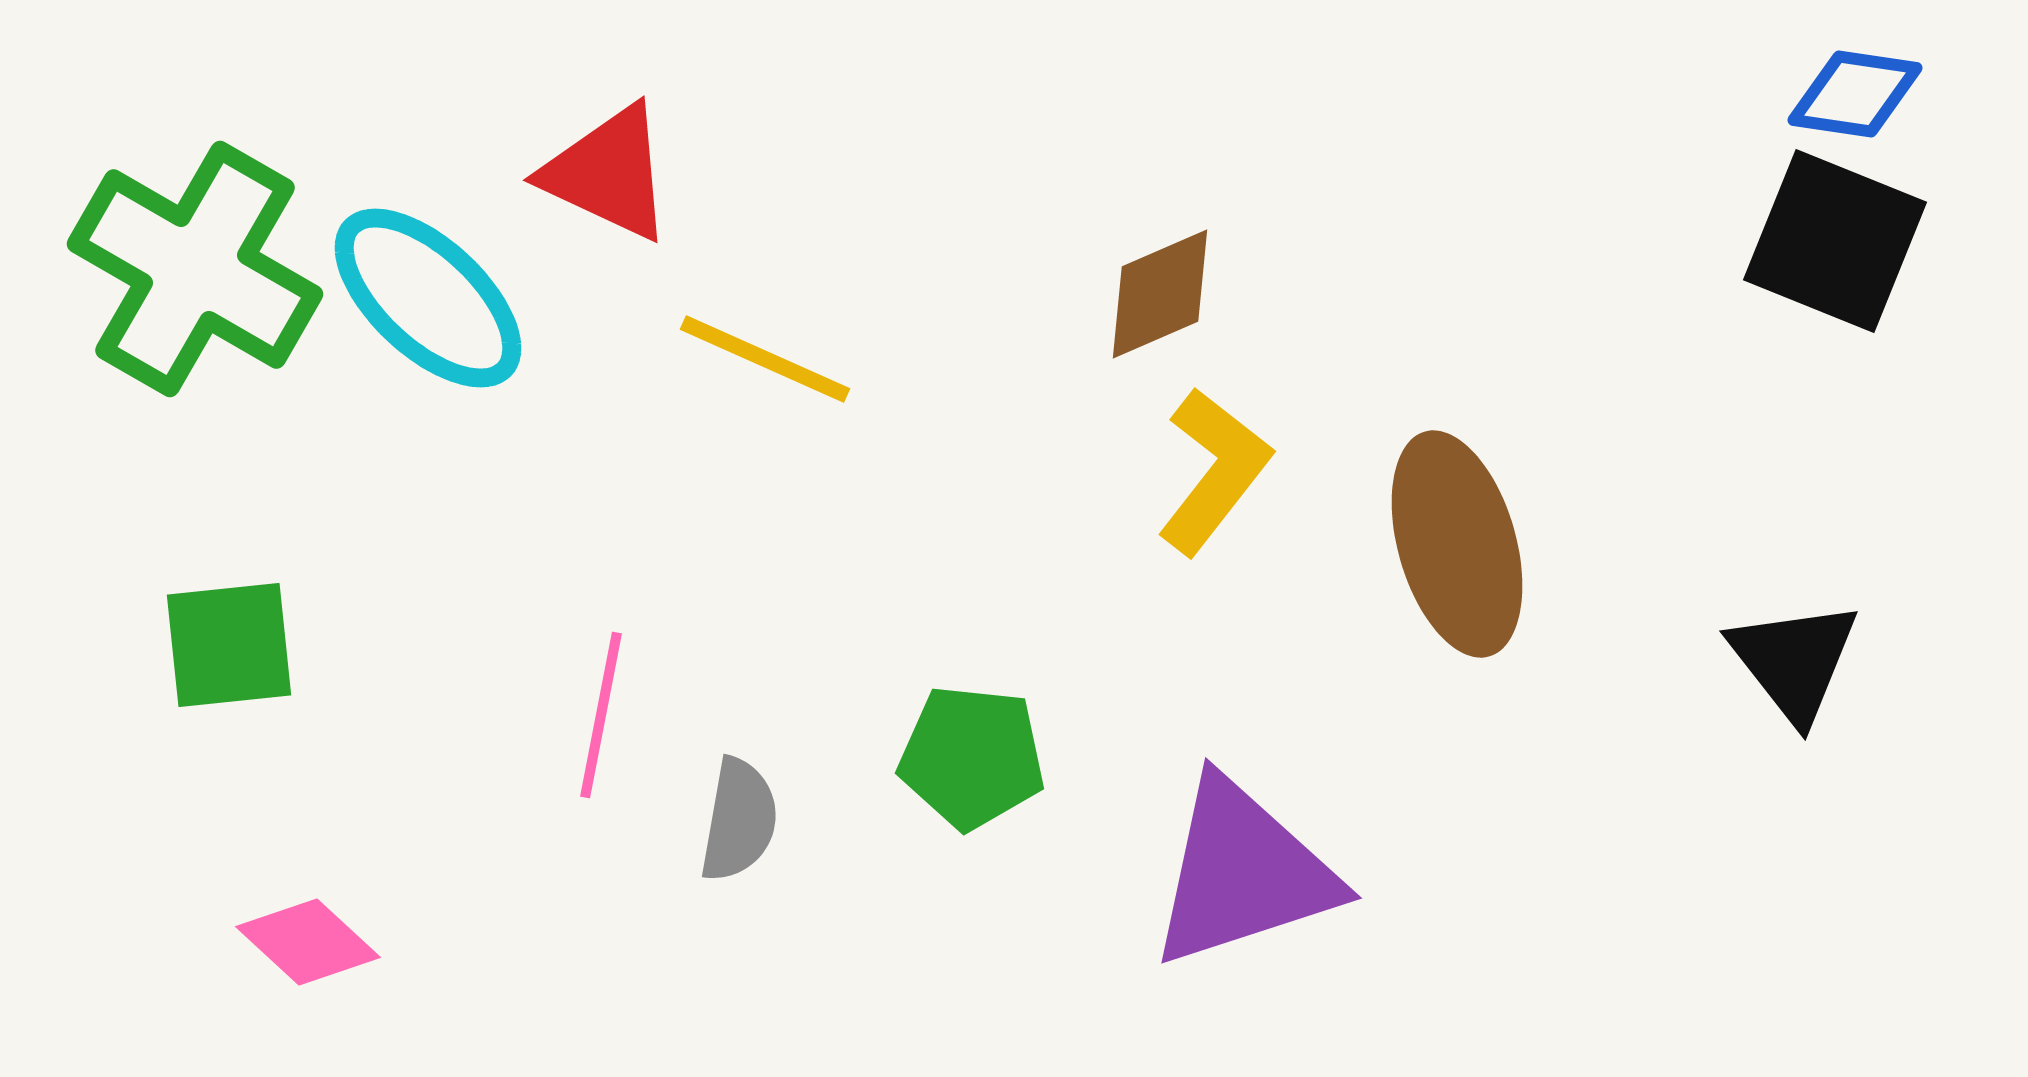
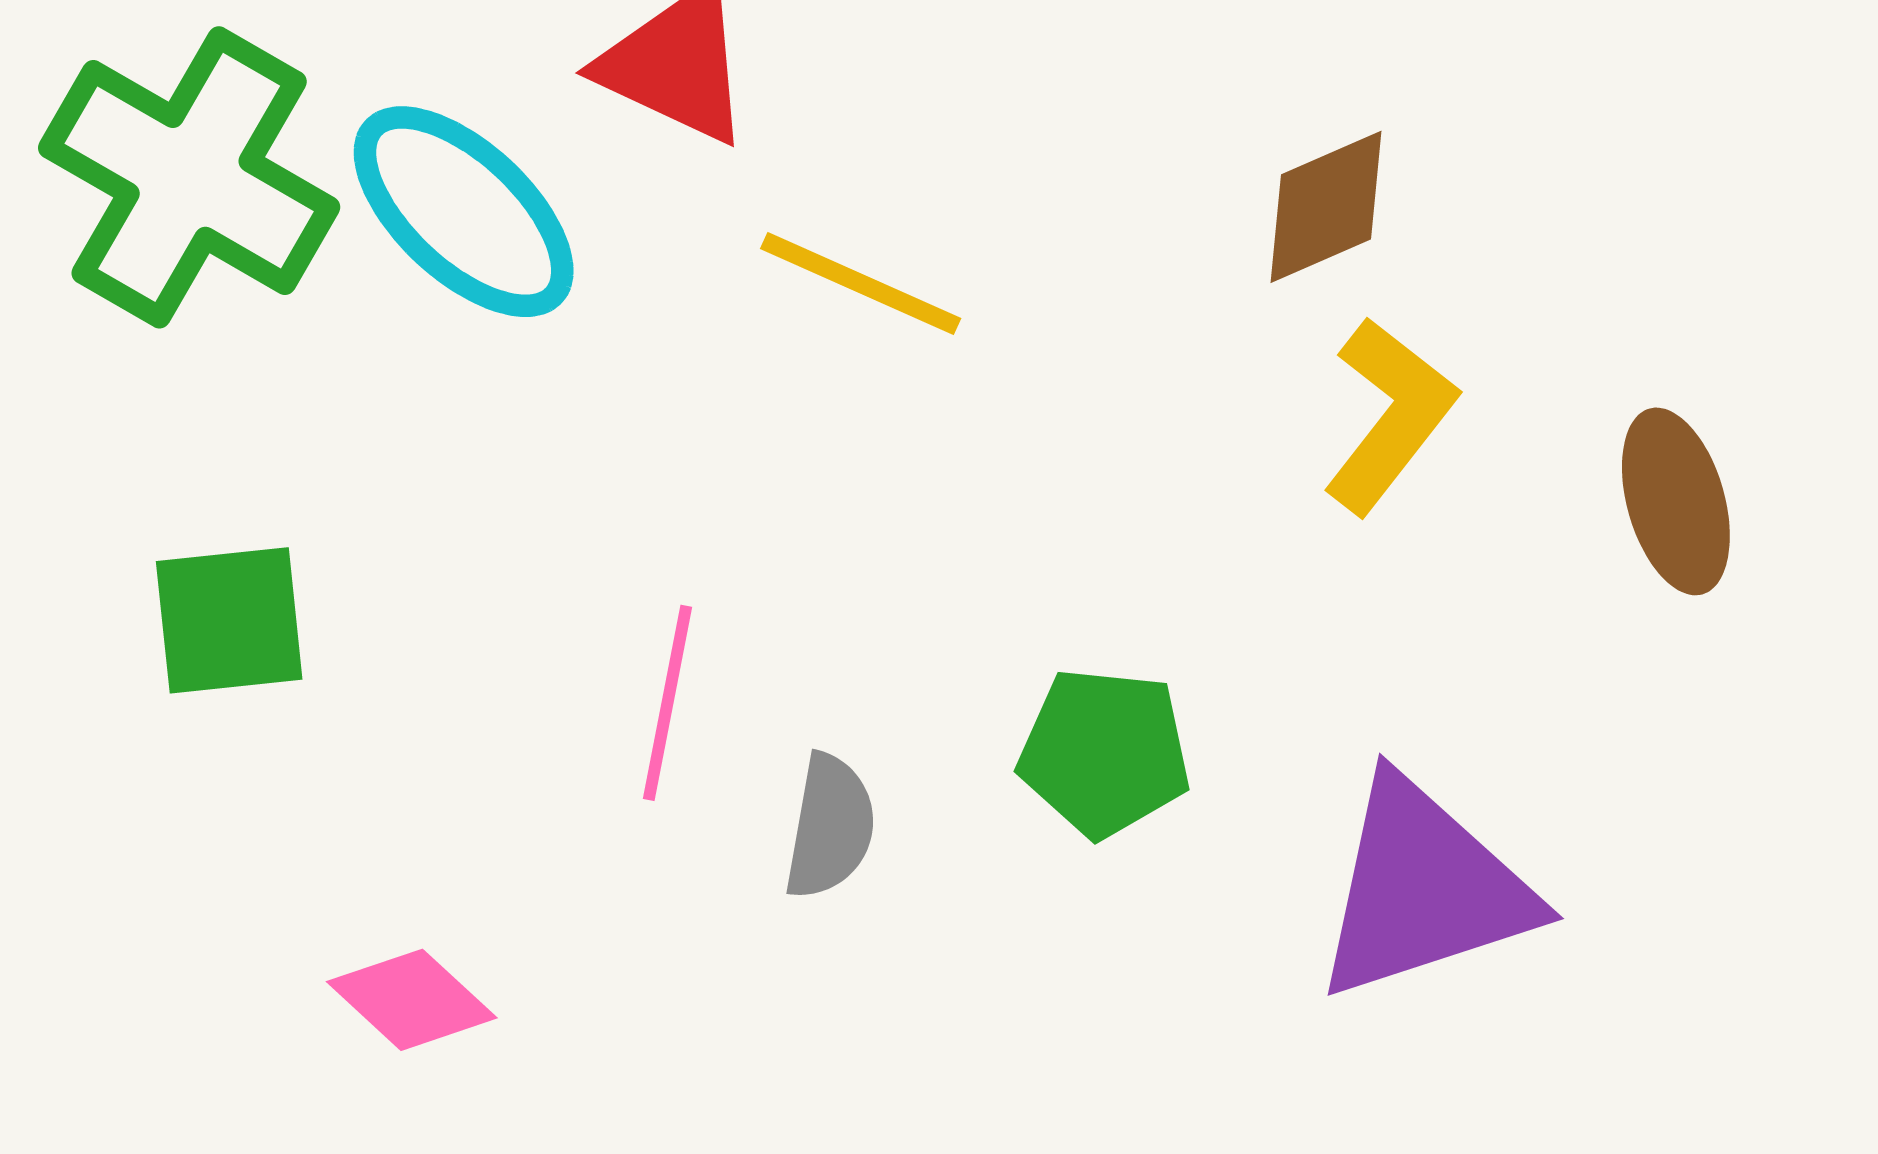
brown ellipse: (1457, 544) -> (1676, 501), size x0.7
pink diamond: (308, 942) -> (412, 1000), moved

